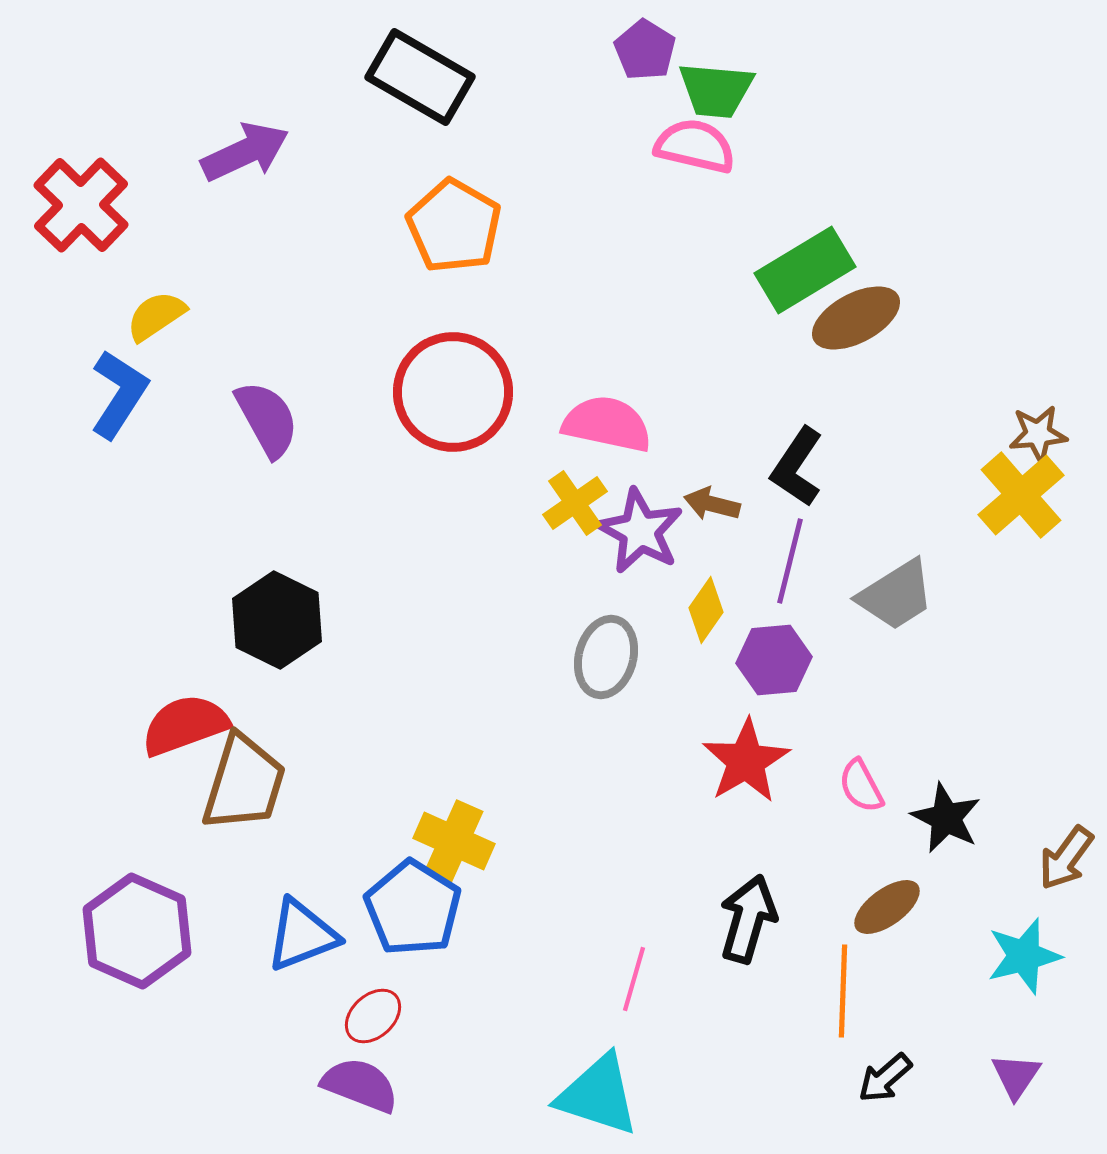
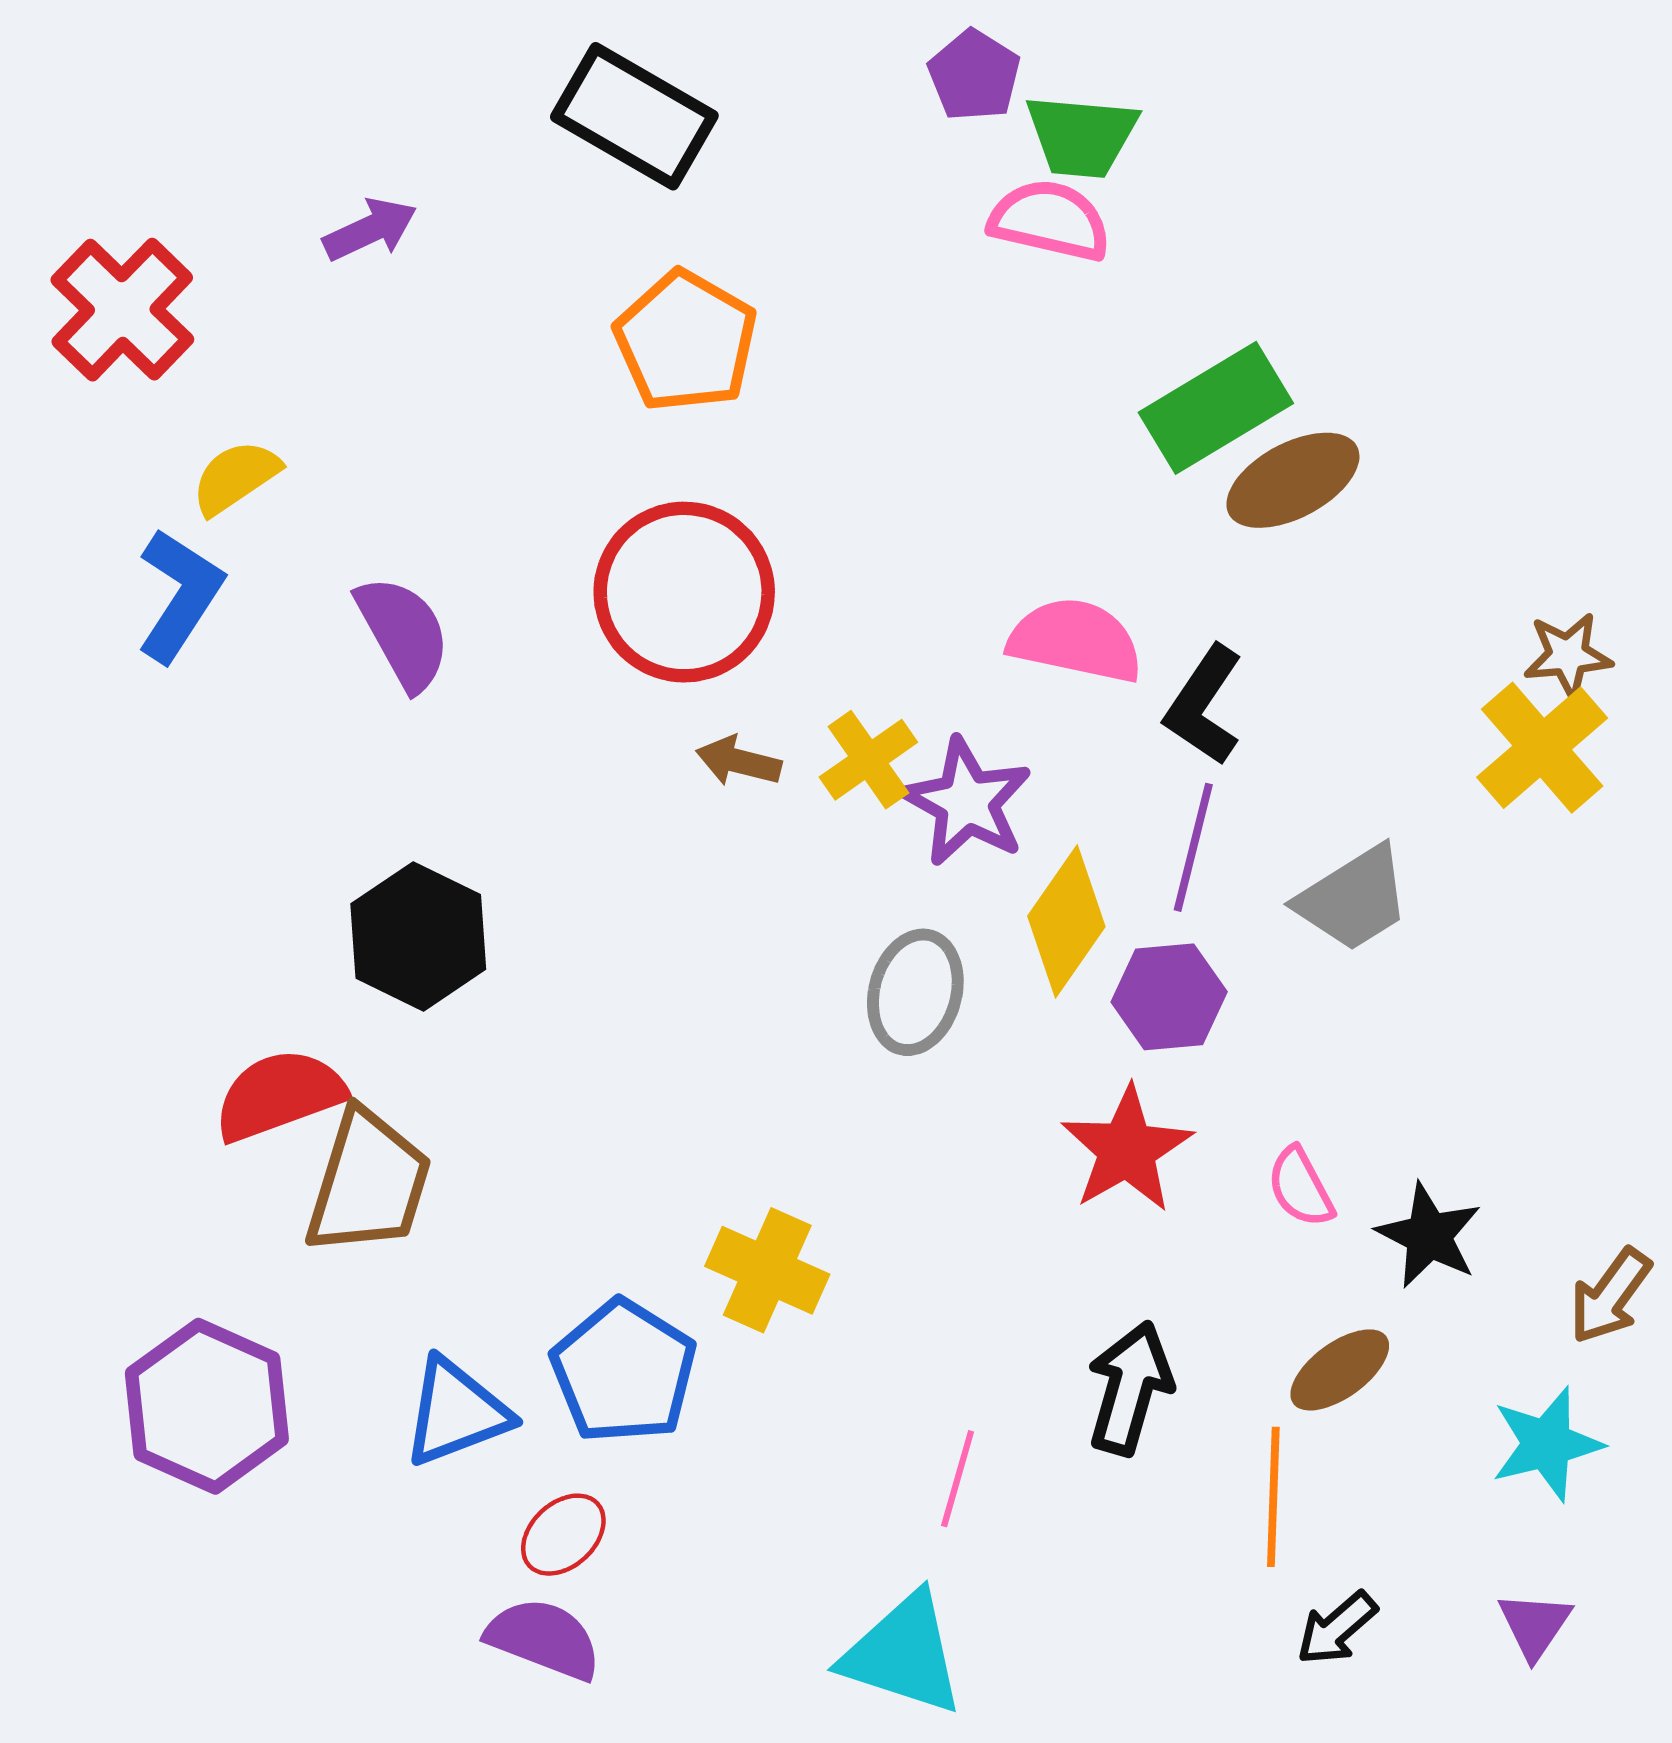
purple arrow: (245, 152) -> (370, 230), size x0.7
pink semicircle: (607, 424) -> (1075, 640), moved
brown arrow: (712, 504) -> (739, 761), moved
yellow diamond: (706, 610) -> (1066, 921), size x1.5
yellow cross: (454, 841) -> (767, 1270), moved

